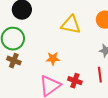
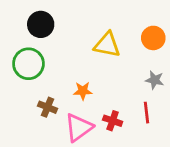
brown cross: (14, 61) -> (47, 107), moved

